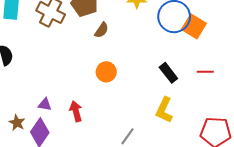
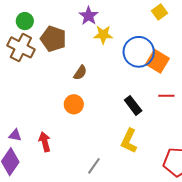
brown semicircle: (102, 30) -> (80, 73), moved
red line: (205, 72) -> (166, 96), moved

